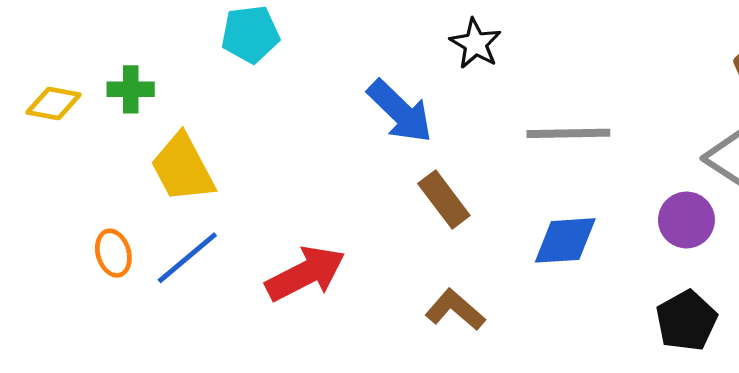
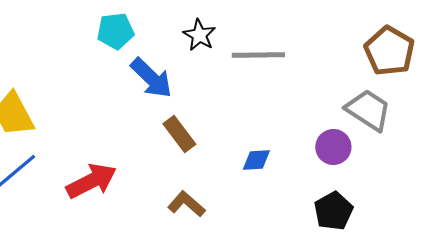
cyan pentagon: (250, 34) -> (115, 31), moved
gray line: (568, 133) -> (258, 55), moved
blue diamond: (565, 240) -> (256, 160), size x0.7

